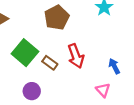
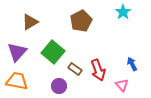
red arrow: (76, 56) -> (98, 70), moved
brown rectangle: (50, 63) -> (75, 69), moved

